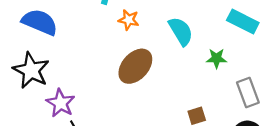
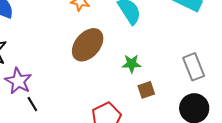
green star: (216, 58) -> (132, 64), moved

